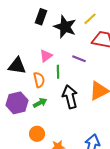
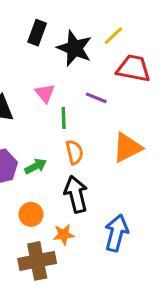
pink triangle: (46, 56) -> (45, 93), turned -32
orange semicircle: (39, 80) -> (74, 152), moved
black arrow: (70, 97) -> (76, 194), moved

